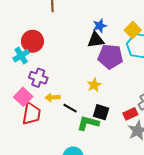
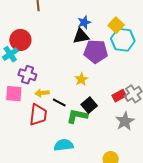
pink square: (23, 97) -> (14, 94), turned -36
black square: (101, 112) -> (89, 105), turned 35
red trapezoid: (31, 114) -> (38, 115), moved
red rectangle: (130, 114) -> (119, 96), moved

